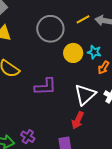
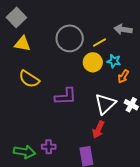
yellow line: (83, 19) -> (100, 43), moved
purple cross: (28, 137) -> (49, 147), turned -32

